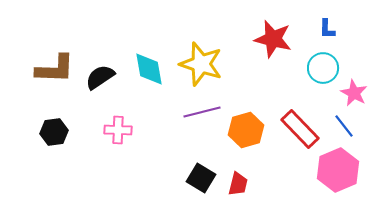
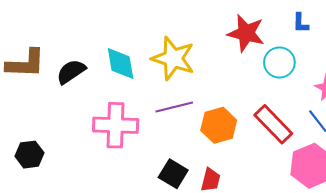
cyan circle: (323, 68) -> (279, 62), moved
pink cross: (118, 130) -> (116, 125), moved, size x1.6
black hexagon: (54, 132) -> (30, 155), moved

